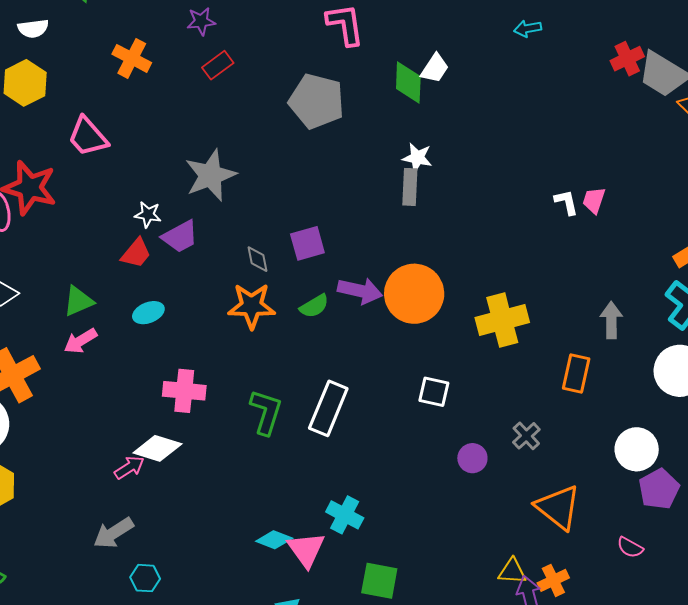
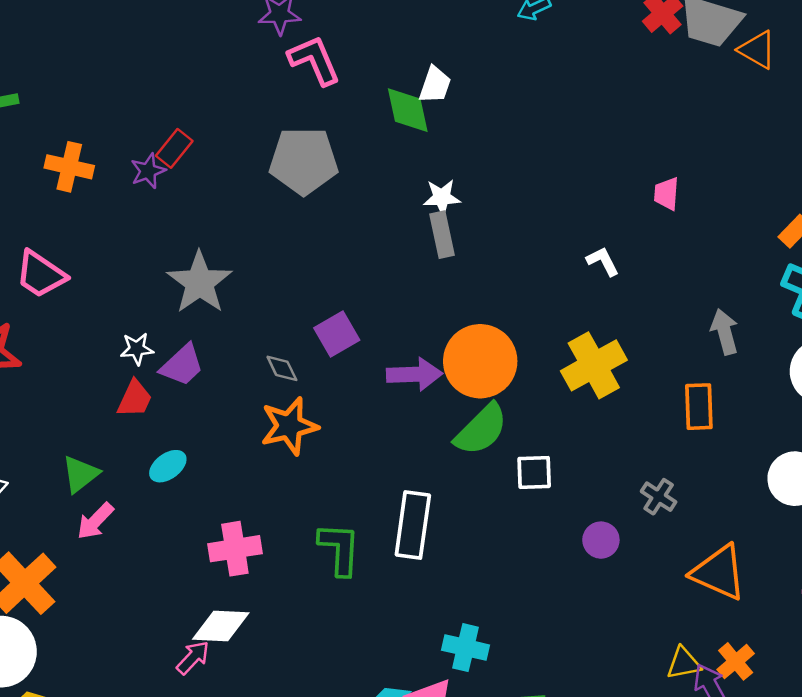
purple star: (201, 21) -> (148, 171), moved
white L-shape: (566, 202) -> (603, 261), moved
green semicircle: (314, 306) -> (481, 430), moved, size x1.6

